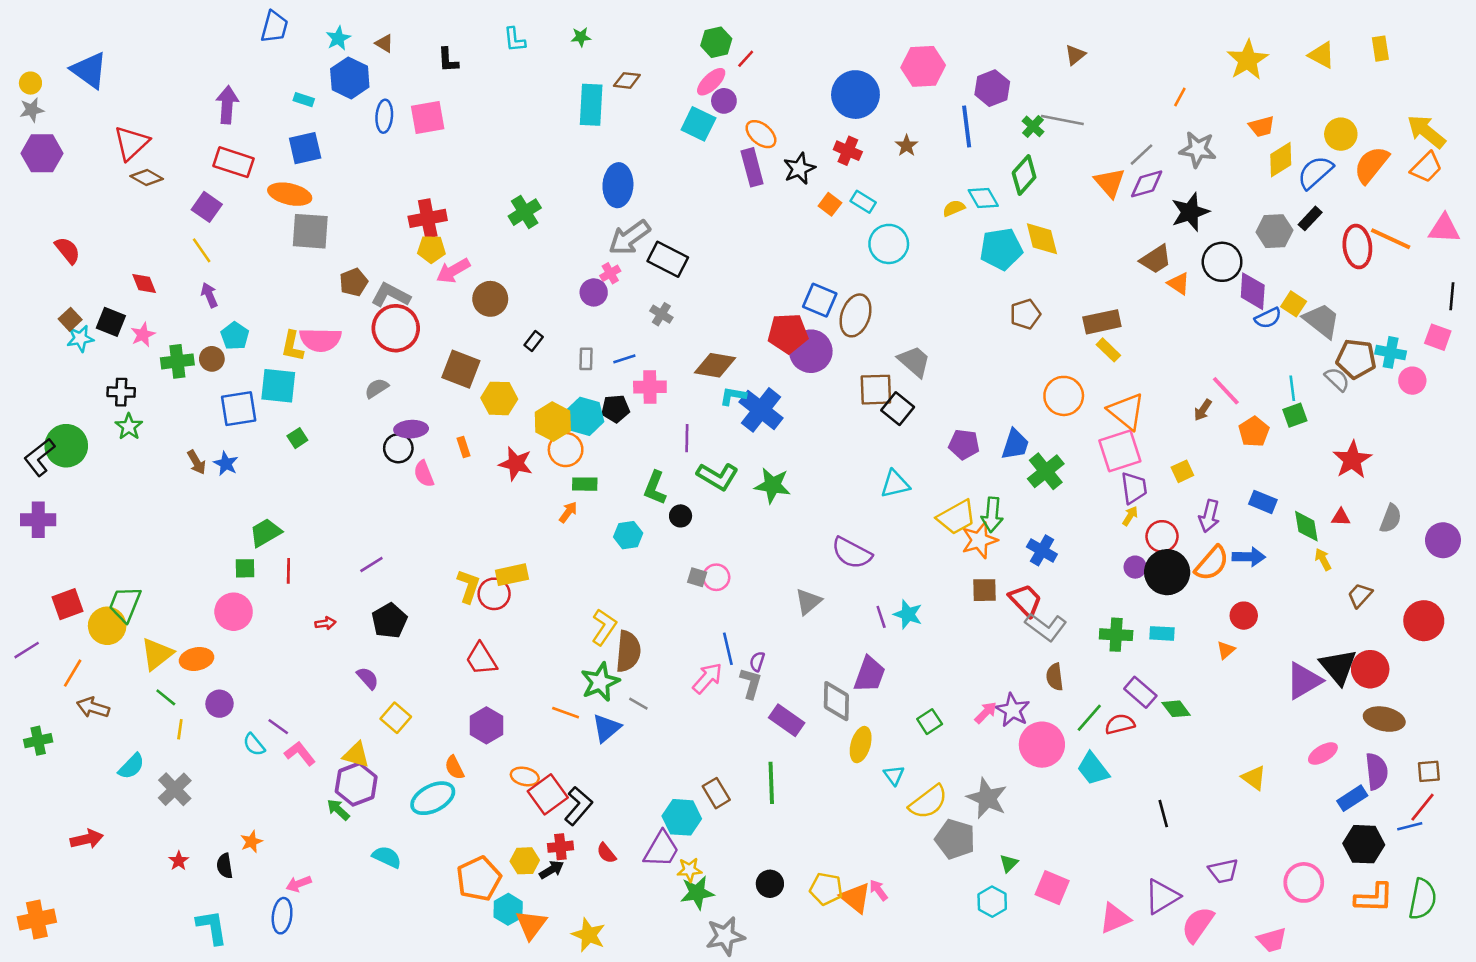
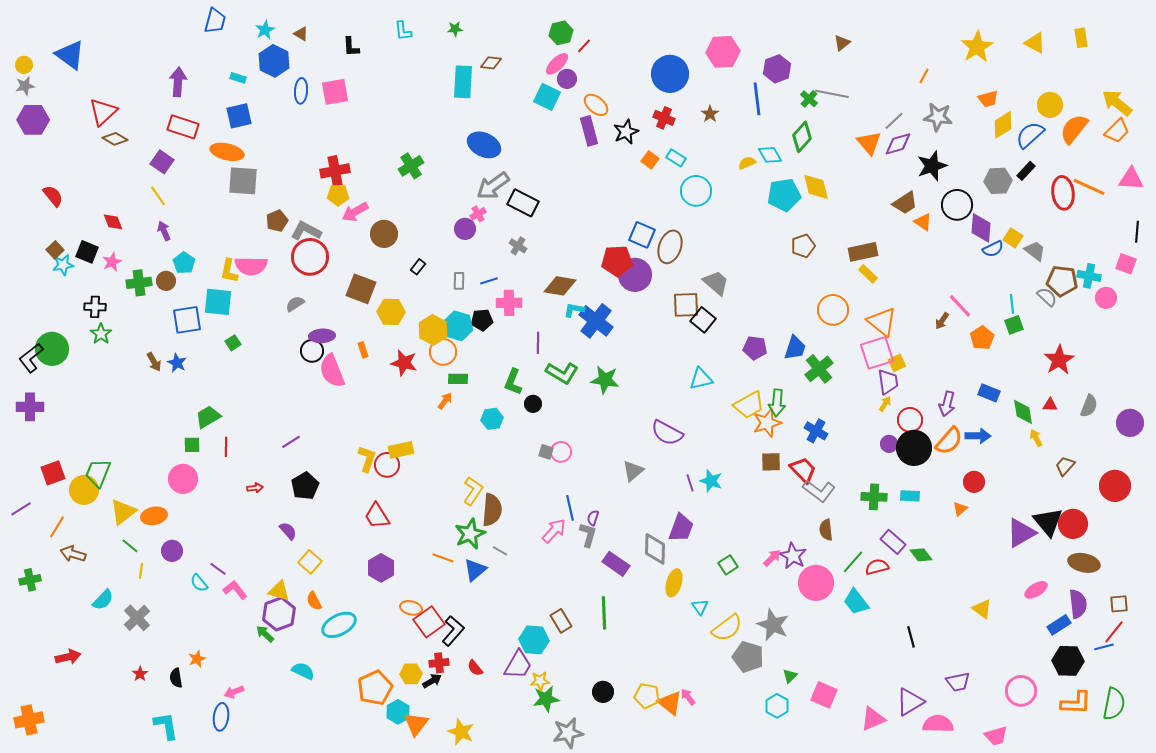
blue ellipse: (618, 185) -> (484, 145), turned -68
gray trapezoid: (1322, 321) -> (1035, 251), size x0.7
yellow square: (1182, 471) -> (897, 363), moved
pink semicircle: (424, 474) -> (332, 371), size x1.6
orange semicircle: (454, 768) -> (314, 601), moved
pink semicircle: (1198, 925) -> (938, 724), turned 56

